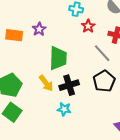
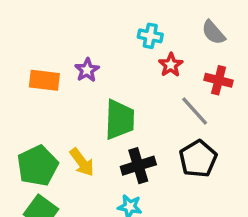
yellow arrow: (46, 83) -> (82, 162), moved

